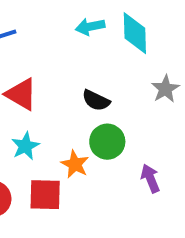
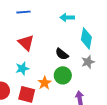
cyan diamond: (135, 33) -> (86, 38), moved
gray star: (165, 89) -> (88, 62), moved

